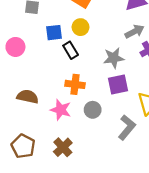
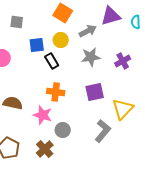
gray arrow: (135, 31) -> (88, 31), moved
gray star: (114, 58) -> (91, 57), moved
gray circle: (93, 110) -> (63, 130), moved

